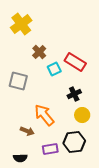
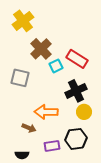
brown cross: (39, 52) -> (41, 49), size x1.5
black cross: (74, 94) -> (76, 91), size x1.5
orange arrow: (44, 115) -> (46, 112), turned -50

